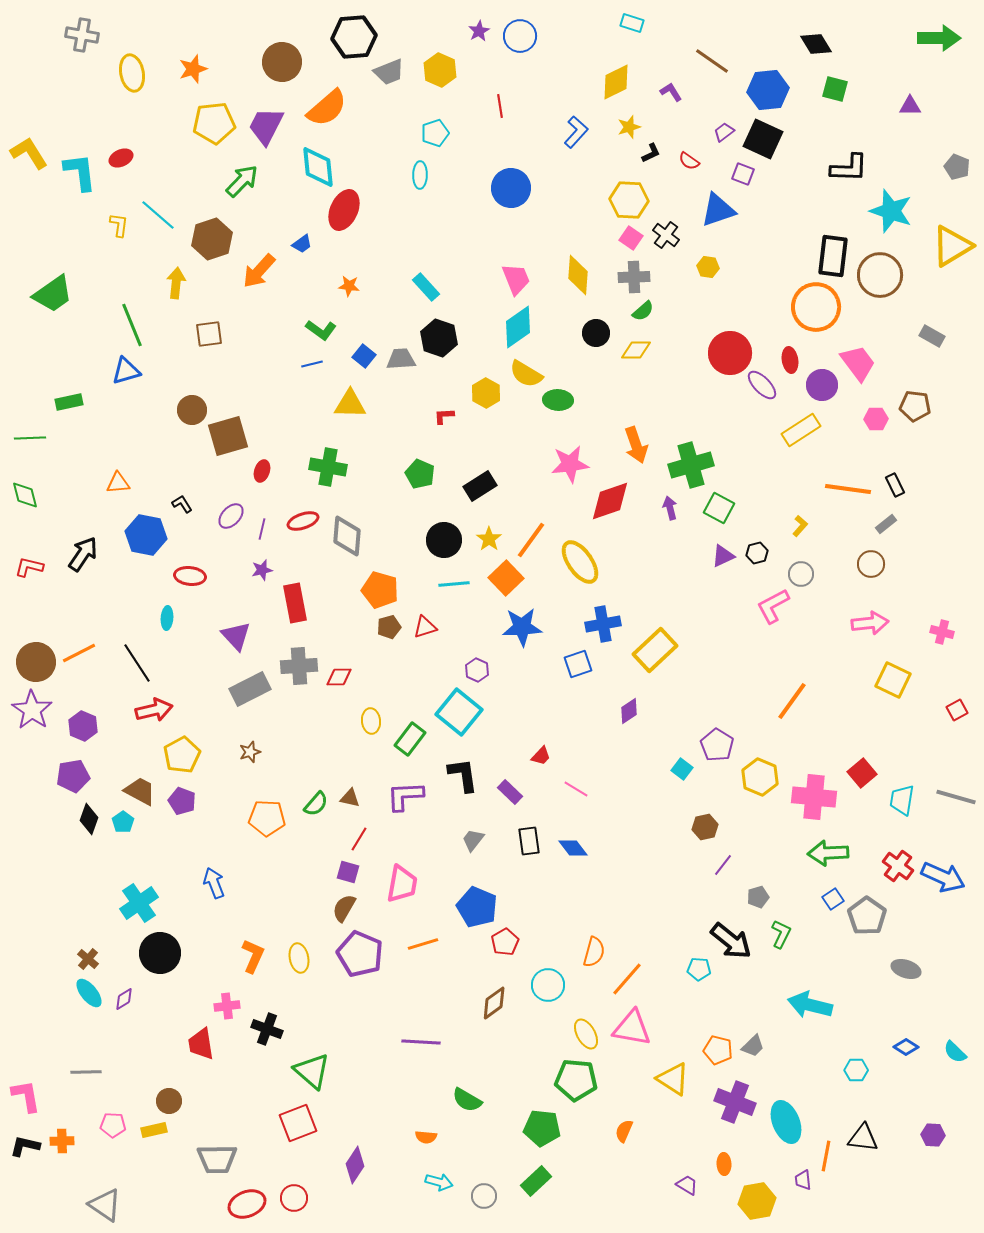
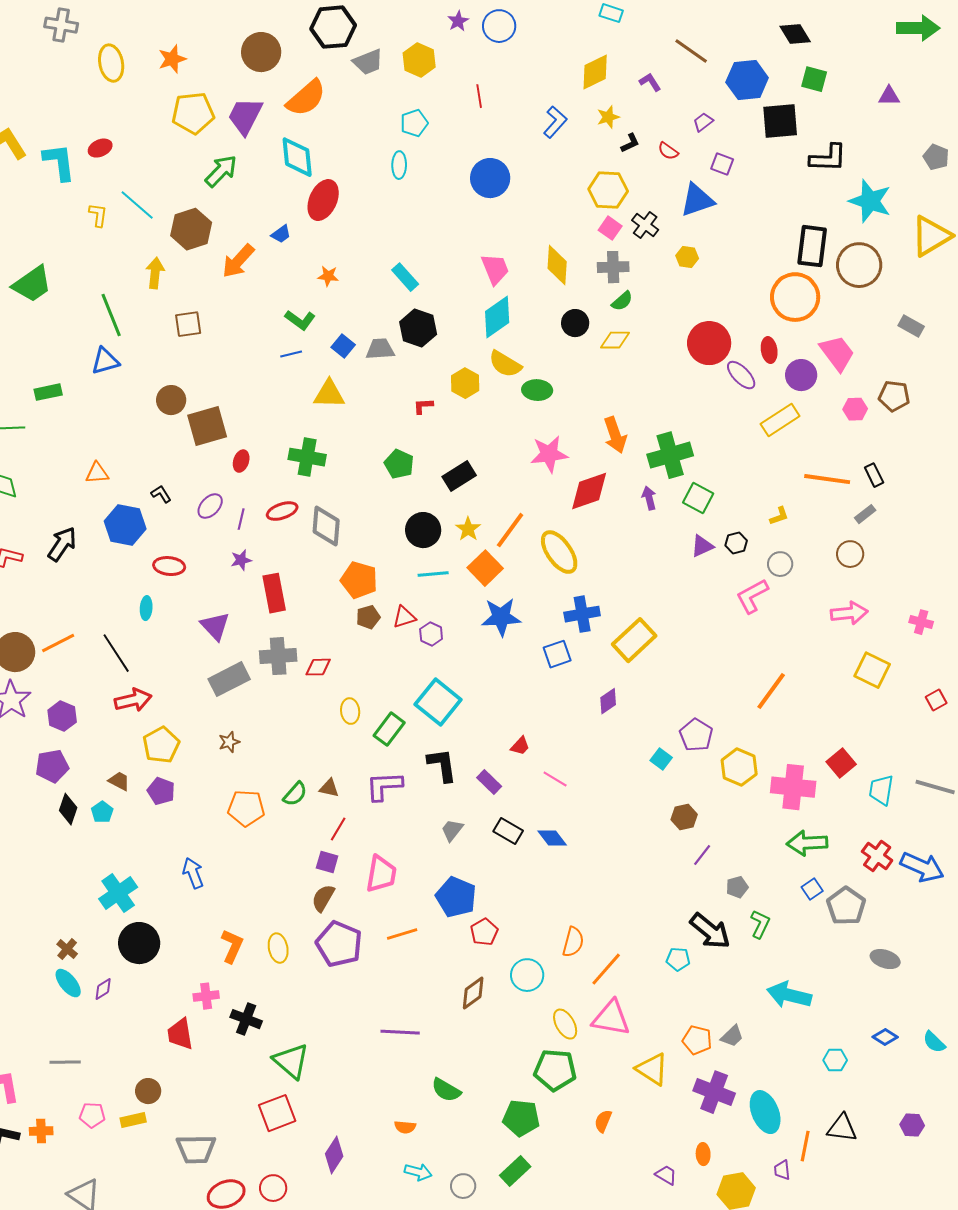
black square: (763, 139) -> (780, 121), moved, turned -30
yellow L-shape: (800, 526) -> (779, 516), turned 30
purple hexagon: (477, 670) -> (431, 634), moved
brown trapezoid: (140, 791) -> (119, 781), size x0.7
black rectangle: (529, 841) -> (508, 831), turned -52

